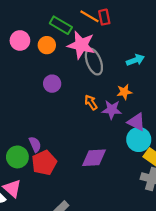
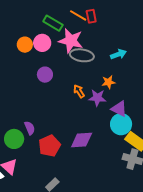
pink circle: (20, 40) -> (42, 43), moved
orange circle: (47, 45) -> (25, 45), moved
gray ellipse: (94, 62) -> (82, 55), turned -60
red pentagon: (44, 163) -> (49, 146), moved

